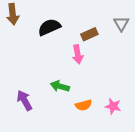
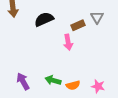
gray triangle: (121, 24) -> (97, 17), moved
green arrow: (60, 86) -> (53, 80), moved

